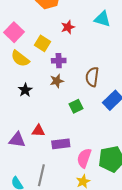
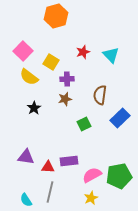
cyan triangle: (102, 19) -> (111, 55), moved, turned 30
red star: (68, 27) -> (83, 52), moved
red triangle: (38, 131) -> (48, 167), moved
pink semicircle: (84, 158) -> (92, 175), turned 42

